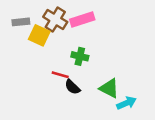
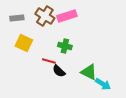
yellow square: (39, 35) -> (24, 43), moved
cyan arrow: (126, 103) -> (103, 84), turned 56

